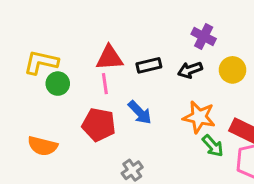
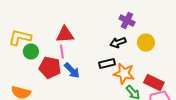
black rectangle: (149, 65) -> (107, 63), moved
blue arrow: (140, 112) -> (72, 70), moved
red pentagon: (99, 125) -> (50, 67), moved

